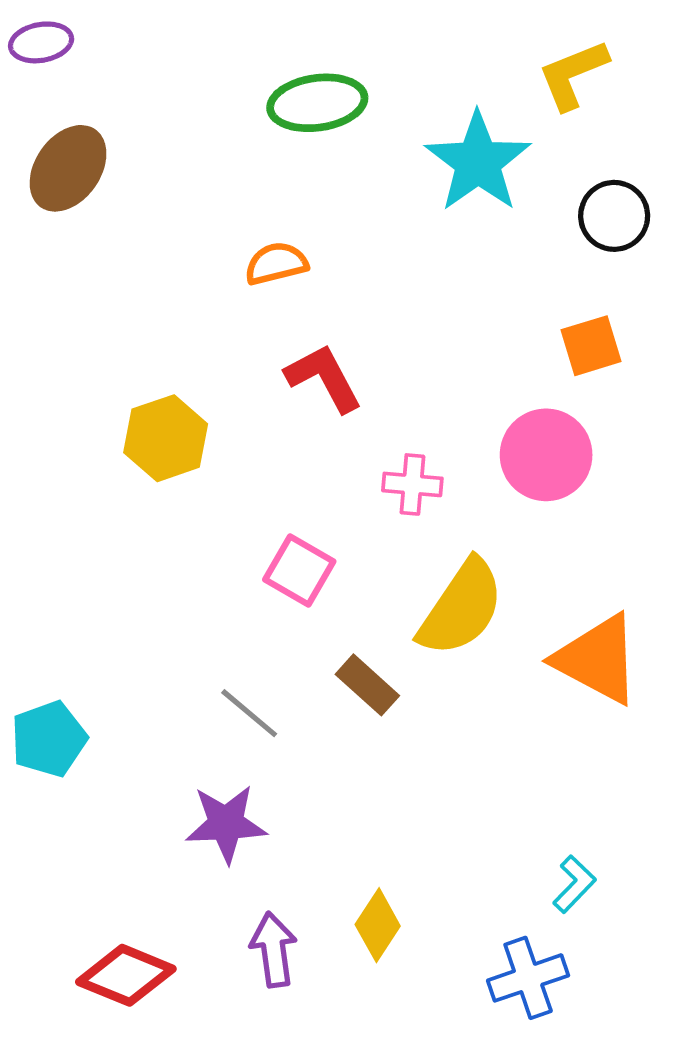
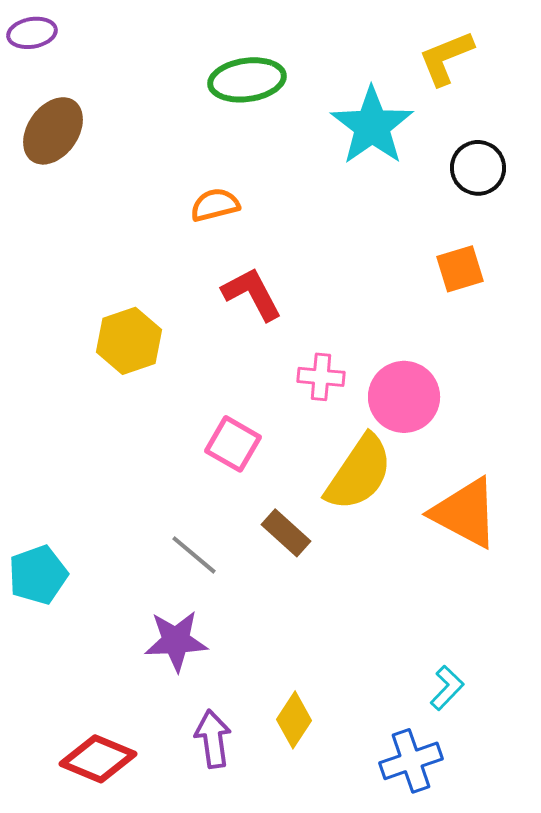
pink circle: (546, 455) -> (404, 397), moved

